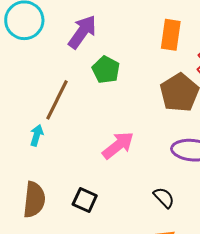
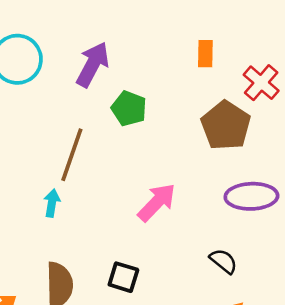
orange rectangle: (171, 35) -> (205, 54), size x0.7

